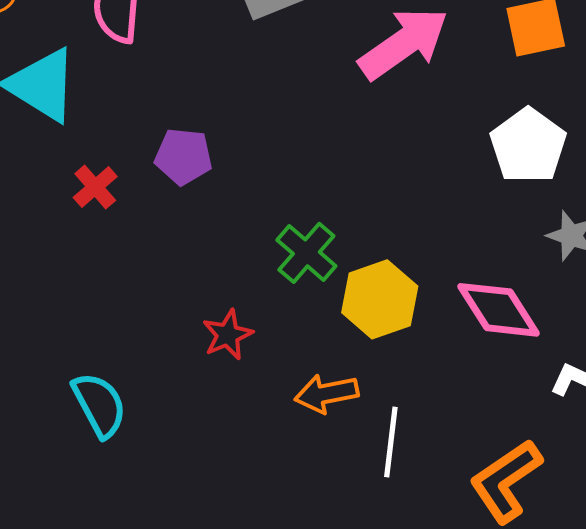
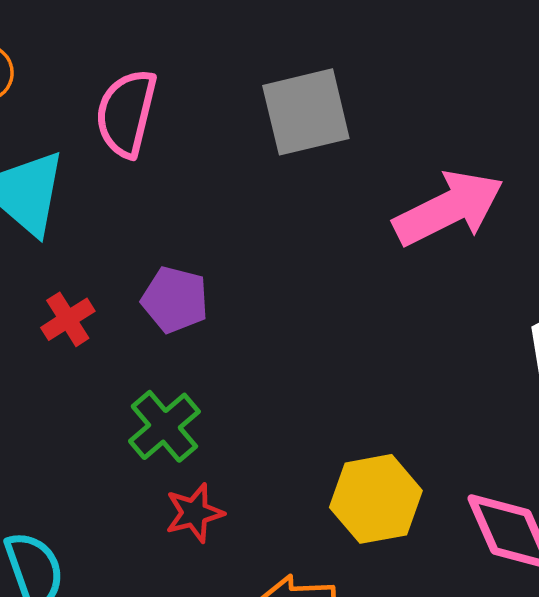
green cross: (306, 253) -> (164, 426), moved

